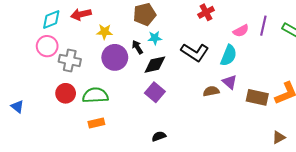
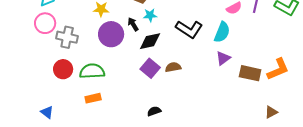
purple triangle: (230, 82) -> (223, 58), turned 42
brown semicircle: (211, 91) -> (173, 67), moved
blue triangle: (17, 107) -> (47, 112), moved

